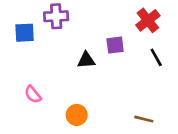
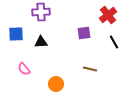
blue square: (25, 33) -> (16, 34), moved
black triangle: (86, 60) -> (41, 42), moved
brown line: (144, 119) -> (90, 69), moved

